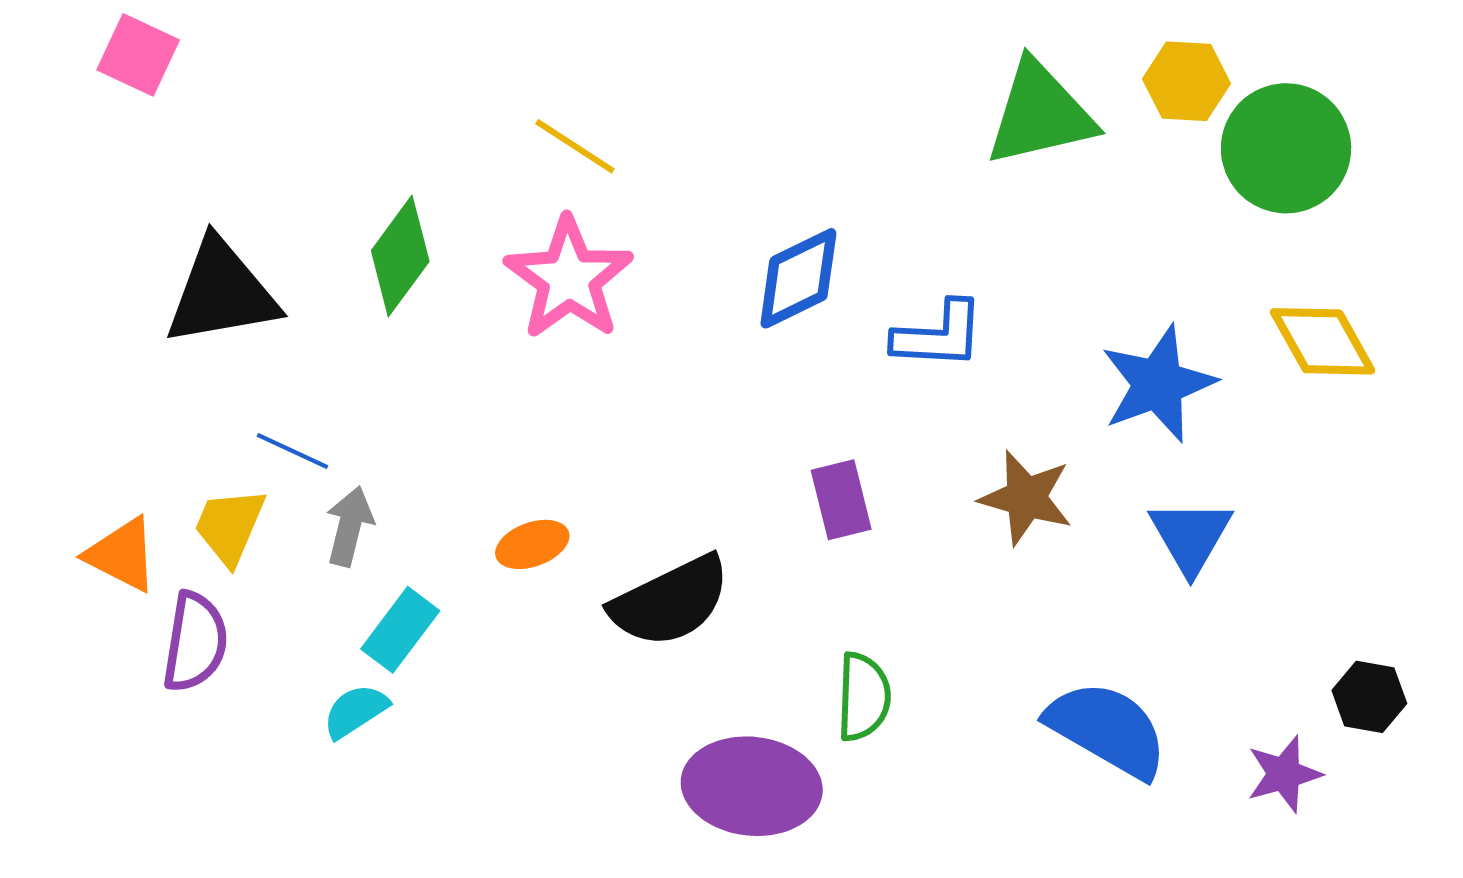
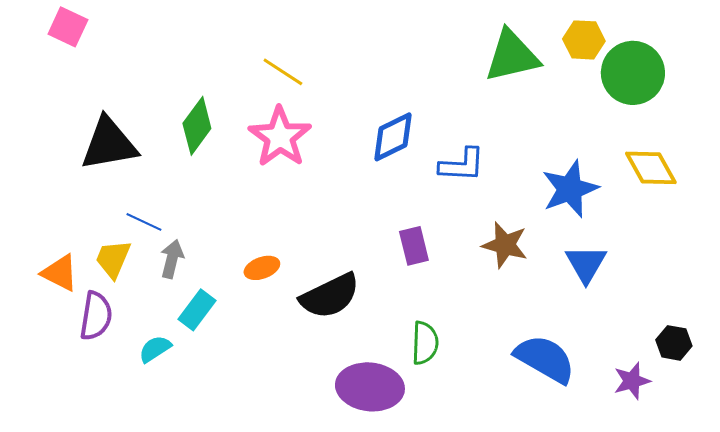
cyan semicircle: (356, 711) -> (155, 349), moved

